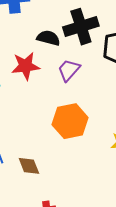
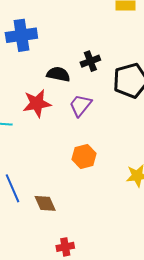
black cross: (81, 27) -> (90, 61), size x0.6
orange hexagon: (70, 121) -> (84, 156), size x0.7

